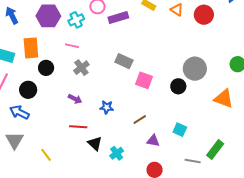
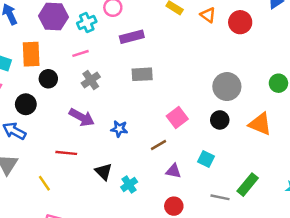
purple rectangle: (118, 18) -> (132, 37), moved
pink line: (72, 46) -> (81, 53), turned -32
gray rectangle: (124, 61) -> (142, 74), turned -30
pink square: (144, 80) -> (177, 117), moved, turned 30
black circle: (178, 86) -> (220, 120), moved
purple arrow: (75, 99) -> (82, 117), size x1.5
red line: (78, 127) -> (66, 153), moved

